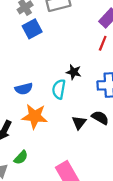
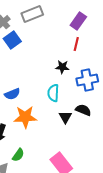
black star: (74, 72) -> (62, 67), moved
cyan semicircle: (59, 89) -> (53, 93), moved

